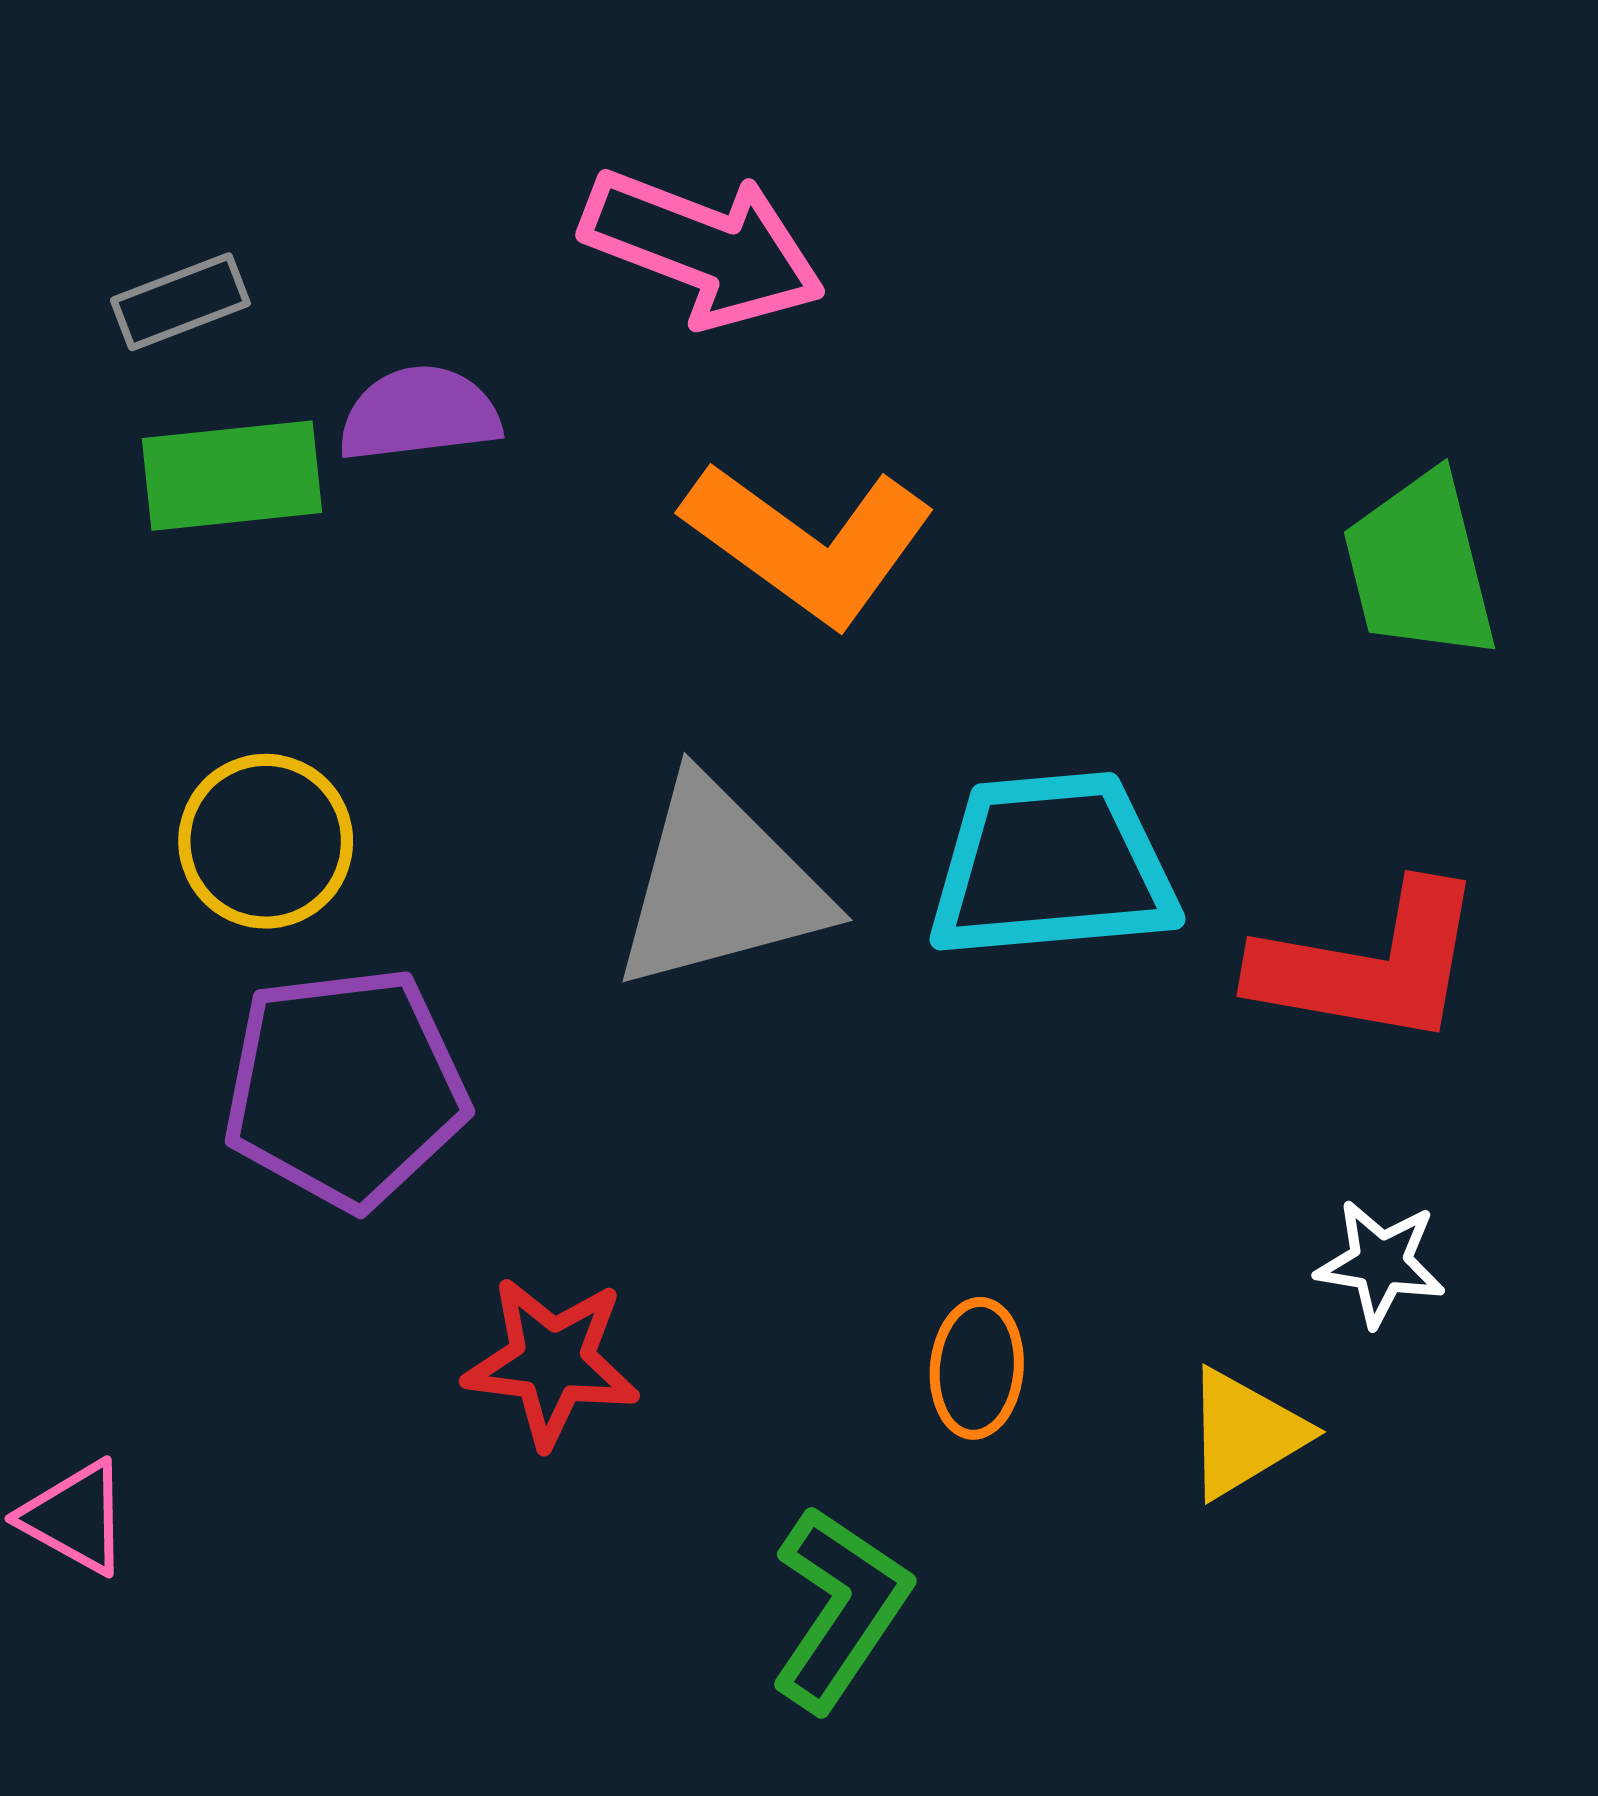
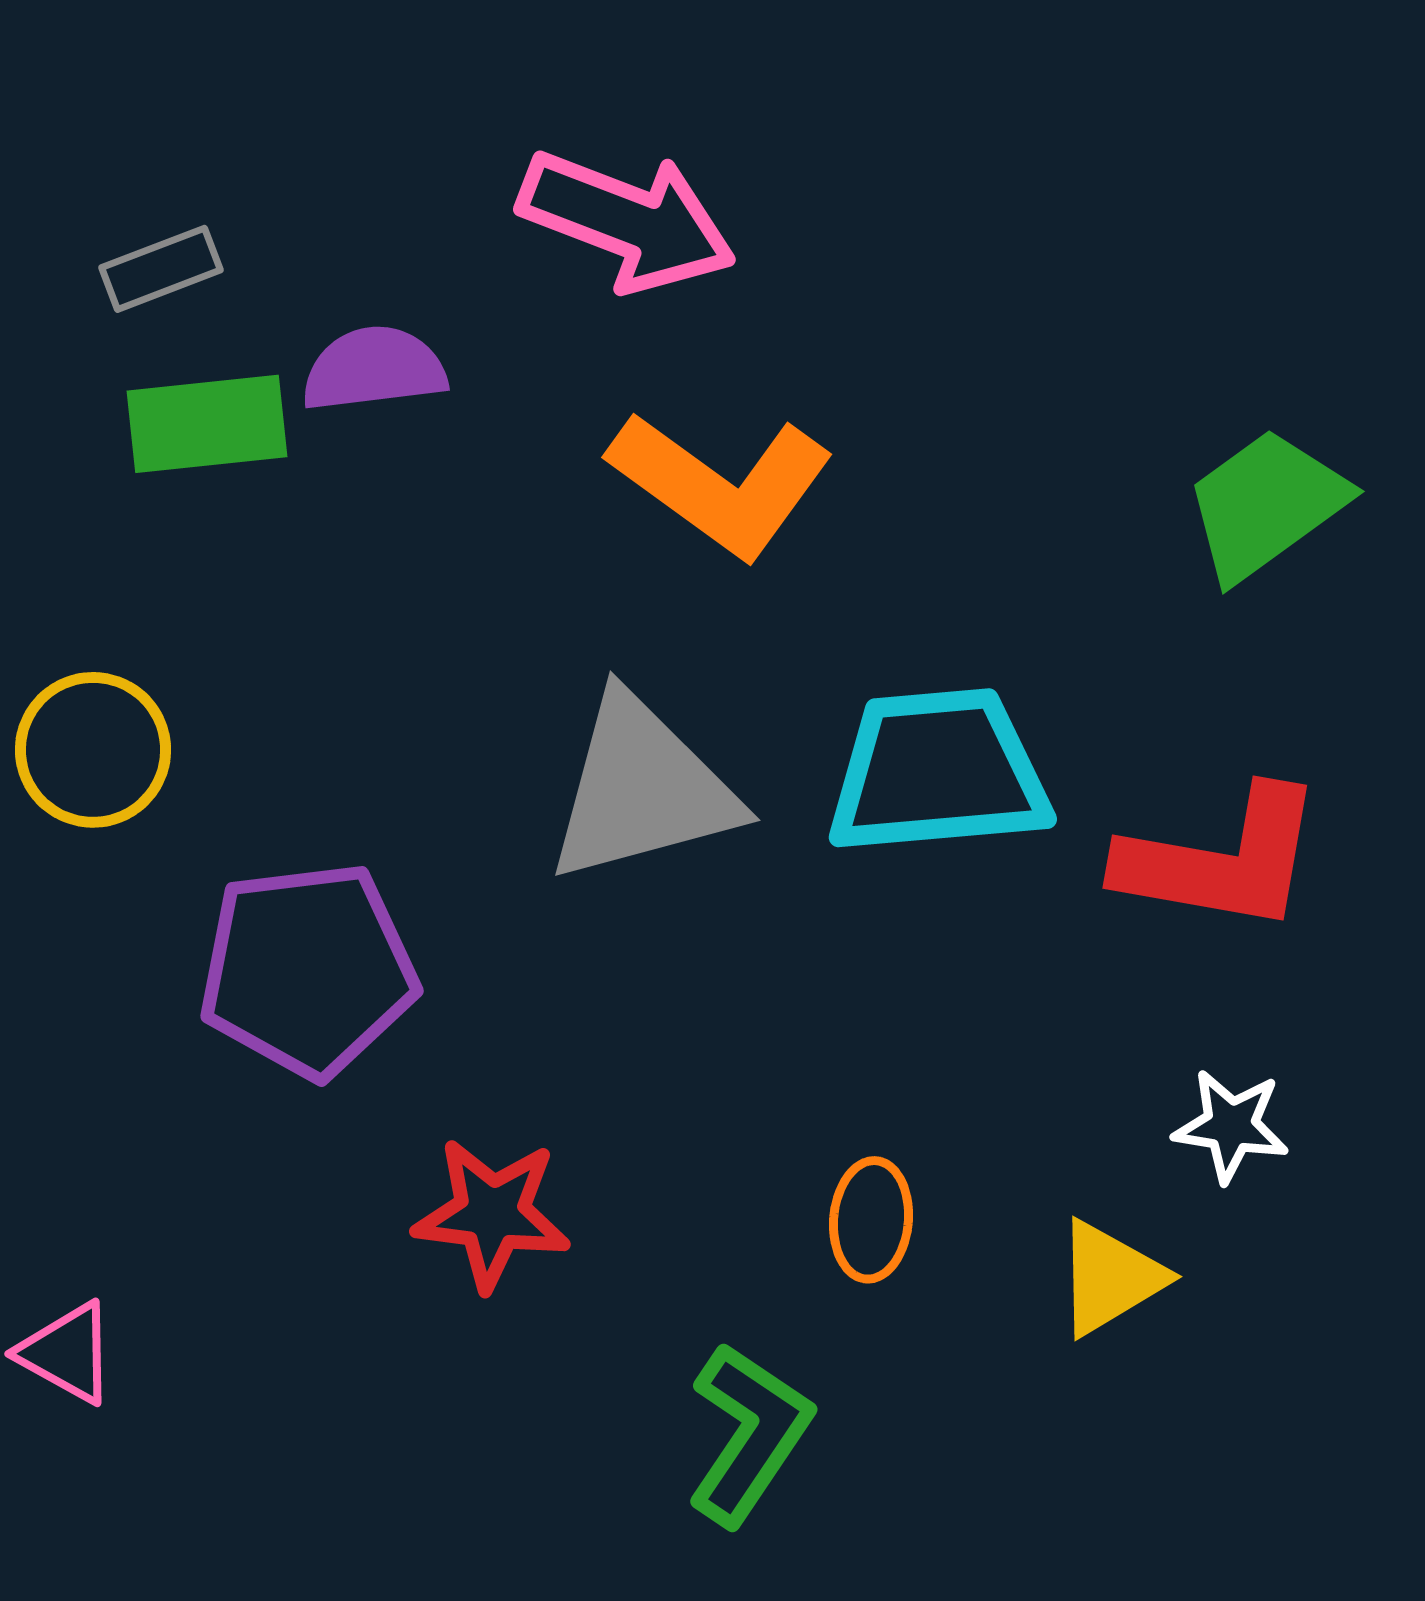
green trapezoid: (1420, 566) -> (1266, 505), turned 68
yellow circle: (266, 841) -> (93, 750), moved

